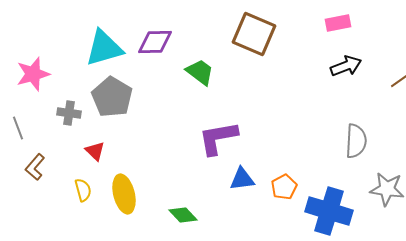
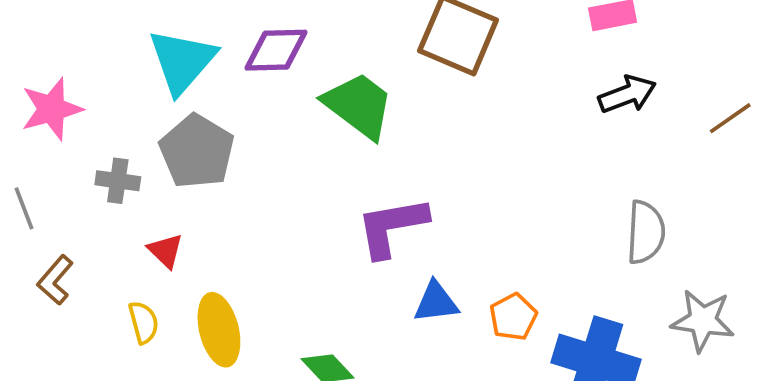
cyan triangle: (104, 48) -> (182, 61), turned -33
green trapezoid: (200, 72) -> (359, 105), size x1.4

